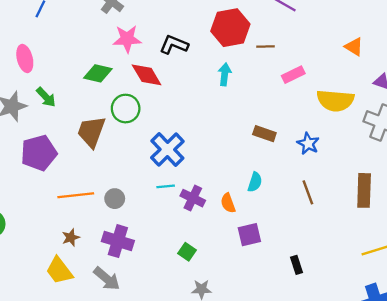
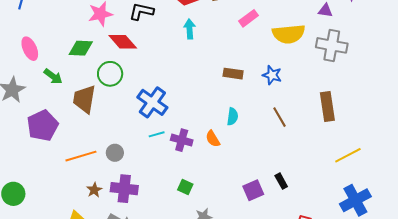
pink ellipse: (25, 59) -> (30, 49), moved
green arrow: (46, 97) -> (53, 76), moved
purple square: (249, 235) -> (253, 190), moved
brown star: (71, 238) -> (94, 190), moved

